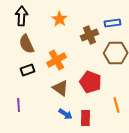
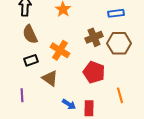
brown cross: (90, 35) -> (94, 37), moved
orange cross: (57, 60) -> (60, 50), turned -30
brown triangle: (61, 88) -> (50, 78), moved

